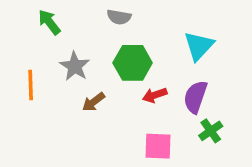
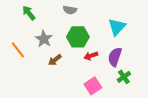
orange line: (31, 85) -> (18, 50), turned -36
pink square: (158, 146) -> (93, 86), turned -36

